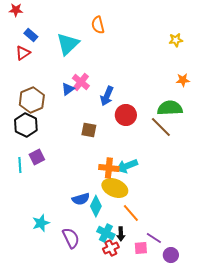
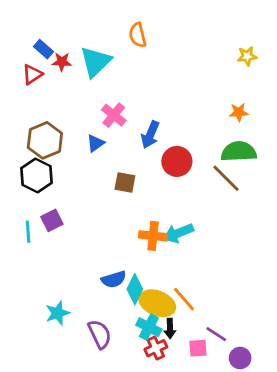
red star: (16, 10) -> (62, 62), moved
orange star: (183, 80) -> (239, 112), moved
blue triangle: (68, 89) -> (95, 143), moved
yellow ellipse: (115, 188) -> (157, 303), moved

